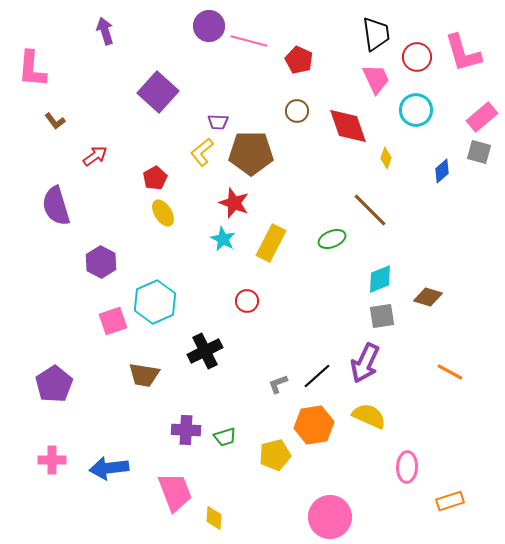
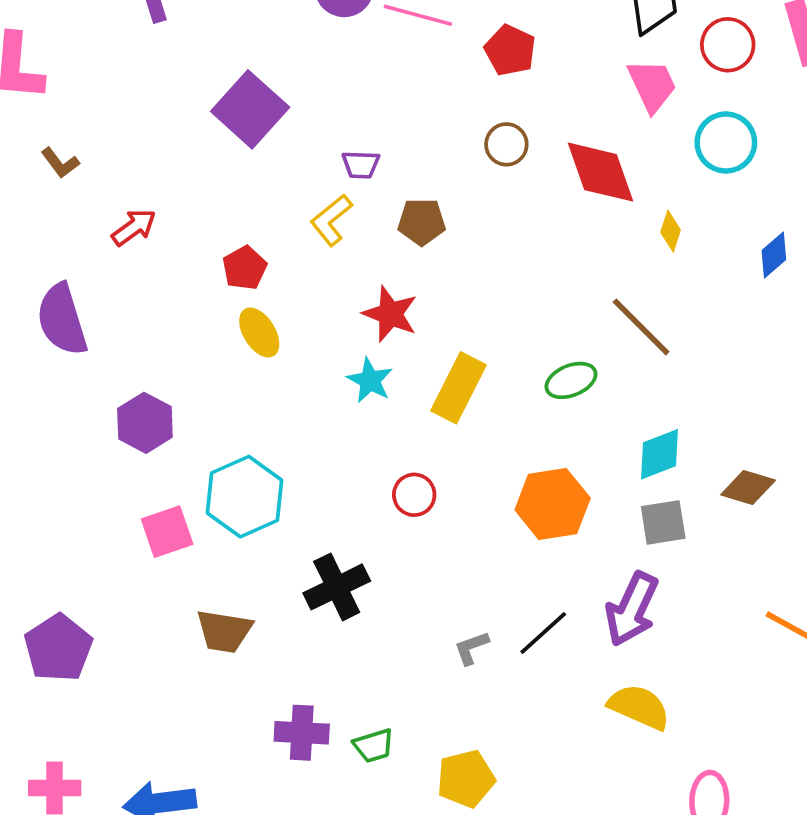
brown pentagon: (251, 153) -> (422, 222), size x0.6
orange hexagon: (314, 425) -> (553, 504), moved

